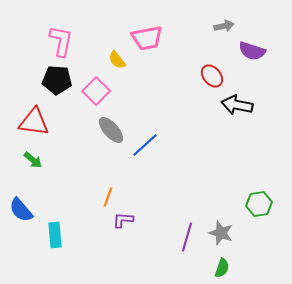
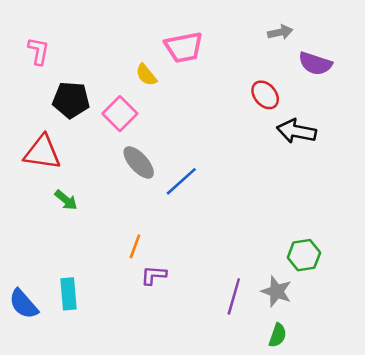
pink L-shape: (61, 41) -> (39, 51), moved, size x0.7
green arrow: (33, 160) -> (66, 200), moved
green hexagon: (259, 204) -> (304, 255), moved
blue semicircle: (21, 210) -> (23, 304), moved

